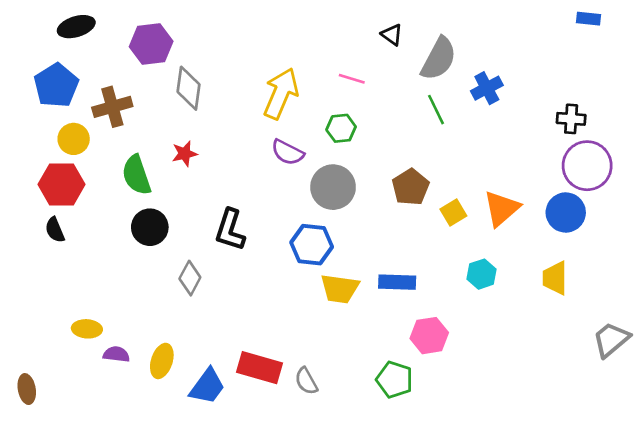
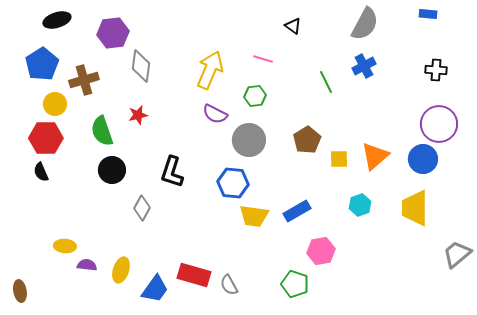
blue rectangle: (588, 19) -> (428, 14), moved
gray semicircle: (439, 59) -> (365, 24), moved
black cross: (571, 119) -> (436, 70), moved
yellow square: (453, 213) -> (339, 159), turned 30
yellow trapezoid: (555, 278) -> (415, 208), size x1.4
blue rectangle: (397, 282) -> (297, 211), turned -32

